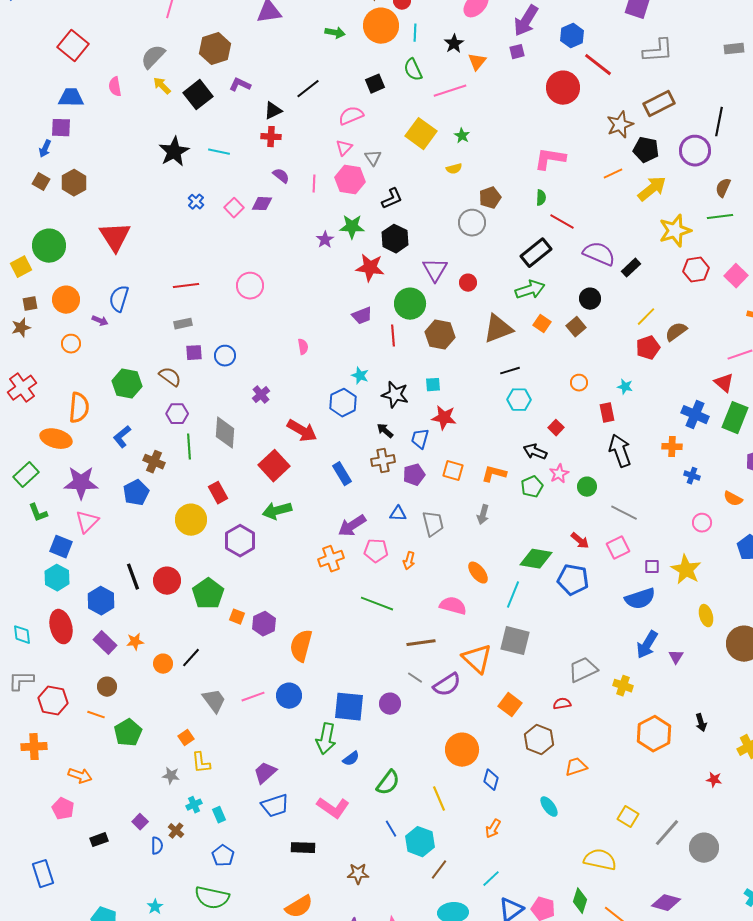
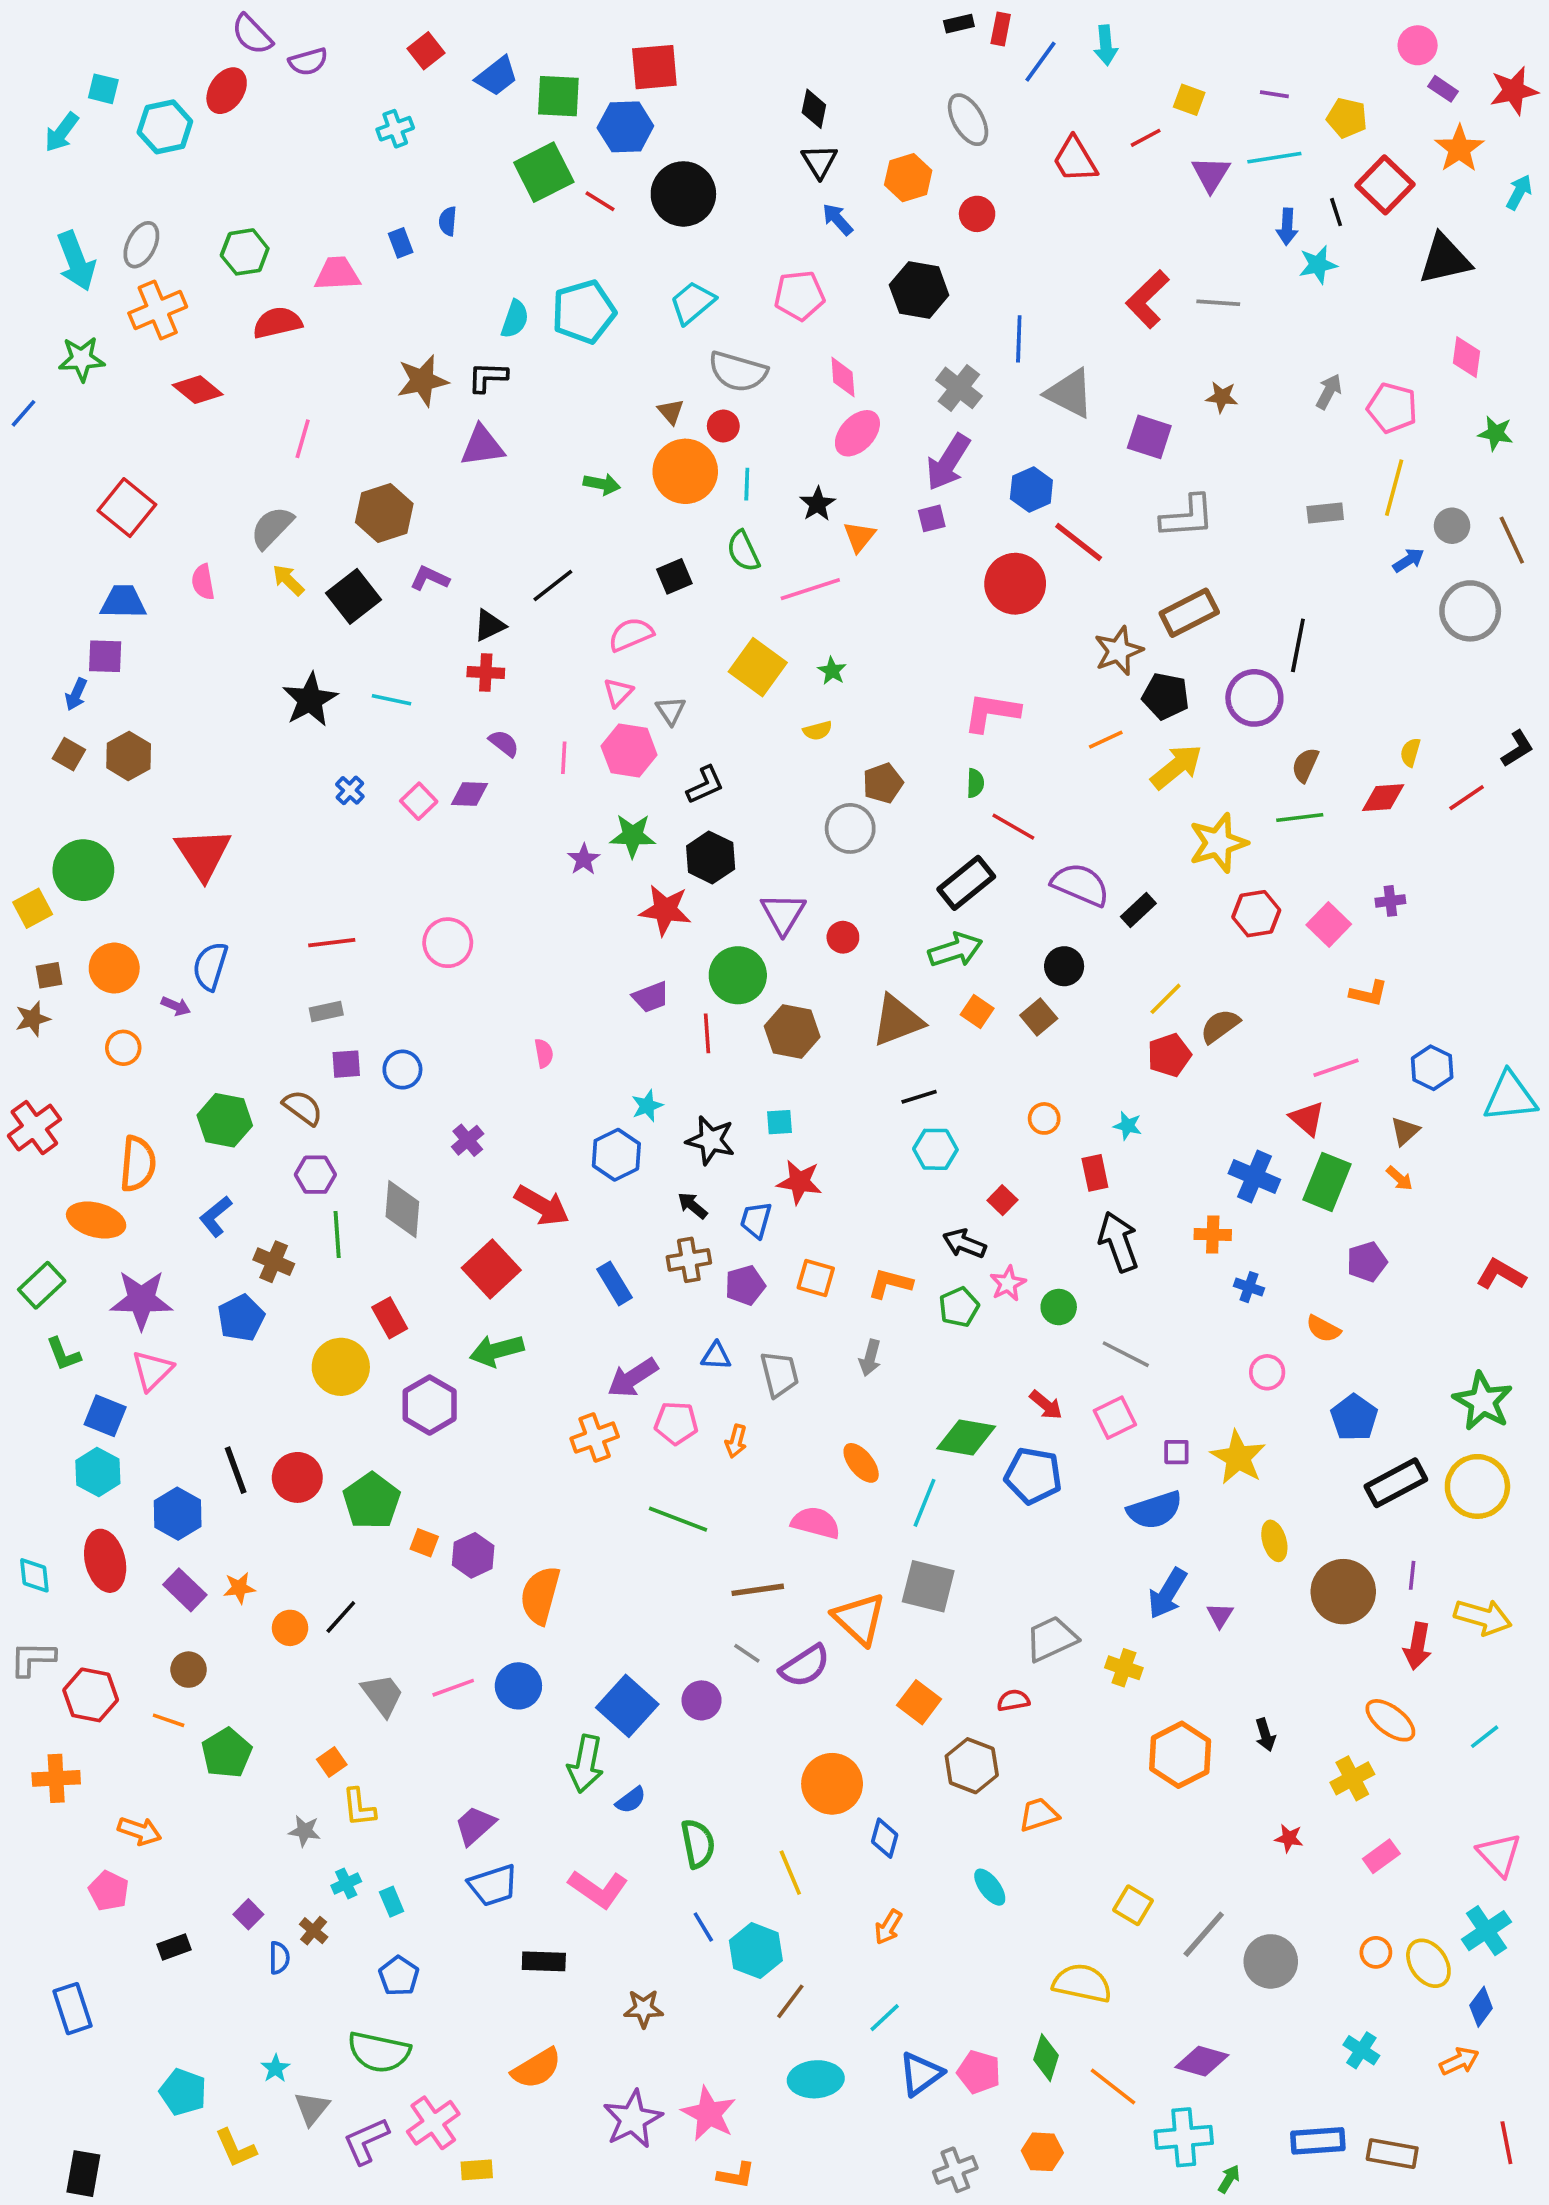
cyan star: (360, 376) -> (647, 1106), turned 30
blue square: (349, 707) -> (627, 1706), turned 36
green semicircle: (388, 783) -> (698, 1844), turned -48

